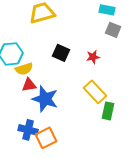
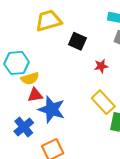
black square: (61, 53) -> (77, 41), moved
blue cross: (28, 130) -> (24, 127), moved, turned 36

